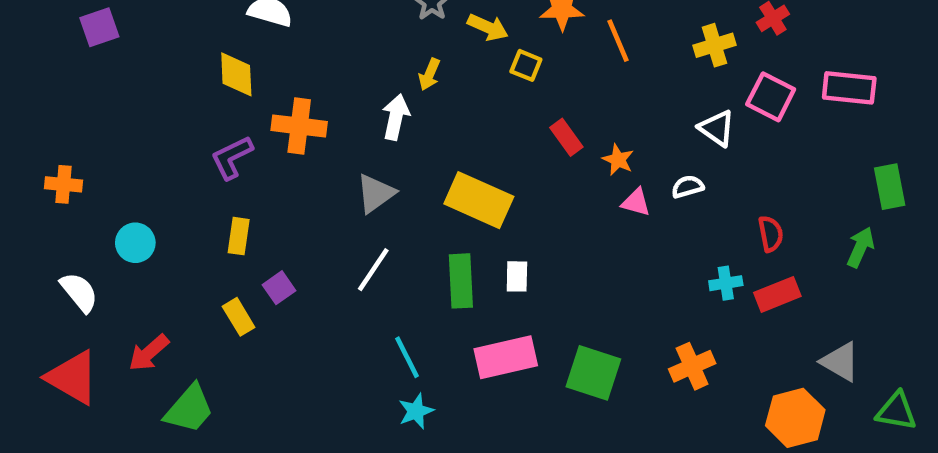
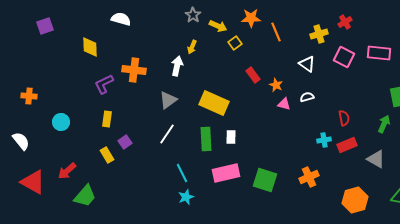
yellow square: (526, 65) -> (235, 43), turned 32
yellow diamond: (236, 74) -> (90, 47), moved
white triangle: (717, 128) -> (307, 64), moved
white semicircle: (79, 292) -> (21, 141), moved
gray triangle: (840, 362) -> (376, 159), moved

